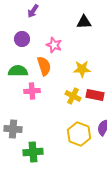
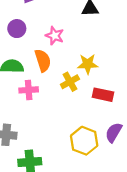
yellow cross: (73, 96) -> (70, 82), moved, turned 35

